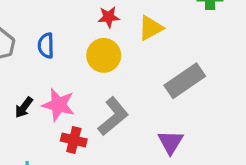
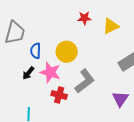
blue semicircle: (46, 46) -> (36, 51), moved
yellow circle: (104, 55) -> (67, 52), moved

